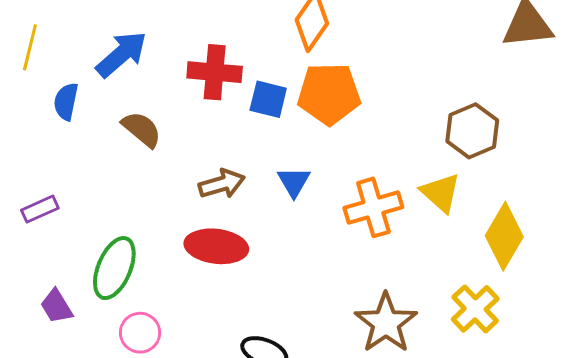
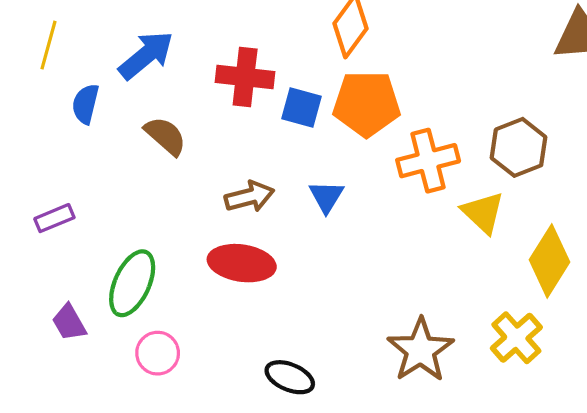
orange cross: (373, 207) -> (428, 161), moved

